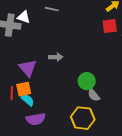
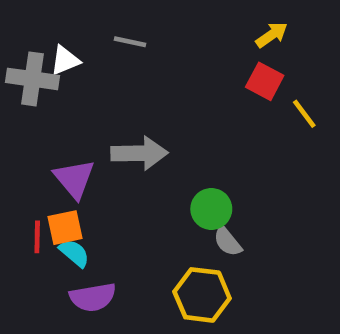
white triangle: (24, 17) -> (65, 60), turned -40
red square: (110, 26) -> (265, 81), turned 35
gray arrow: (56, 57) -> (139, 153), size x1.6

